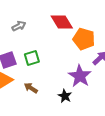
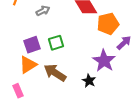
orange pentagon: (84, 39) -> (108, 24), turned -30
brown arrow: (31, 88) -> (55, 73), size x1.6

